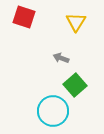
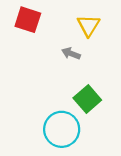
gray arrow: (61, 58) -> (71, 54), moved

